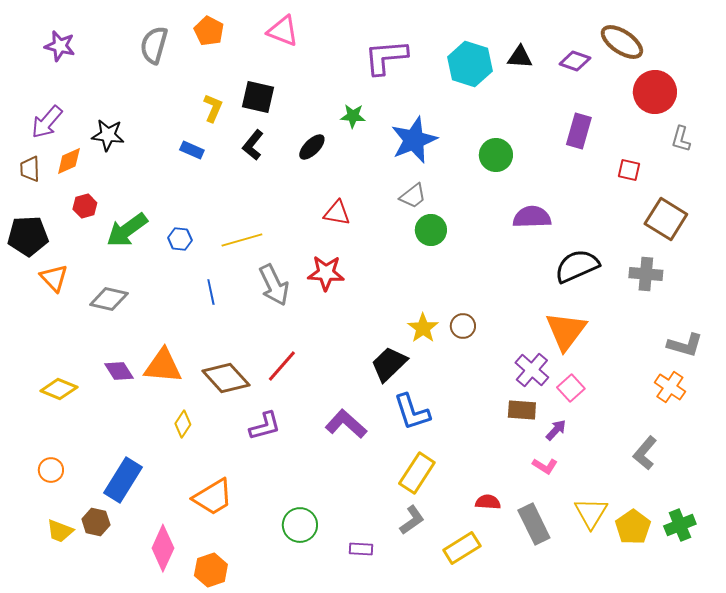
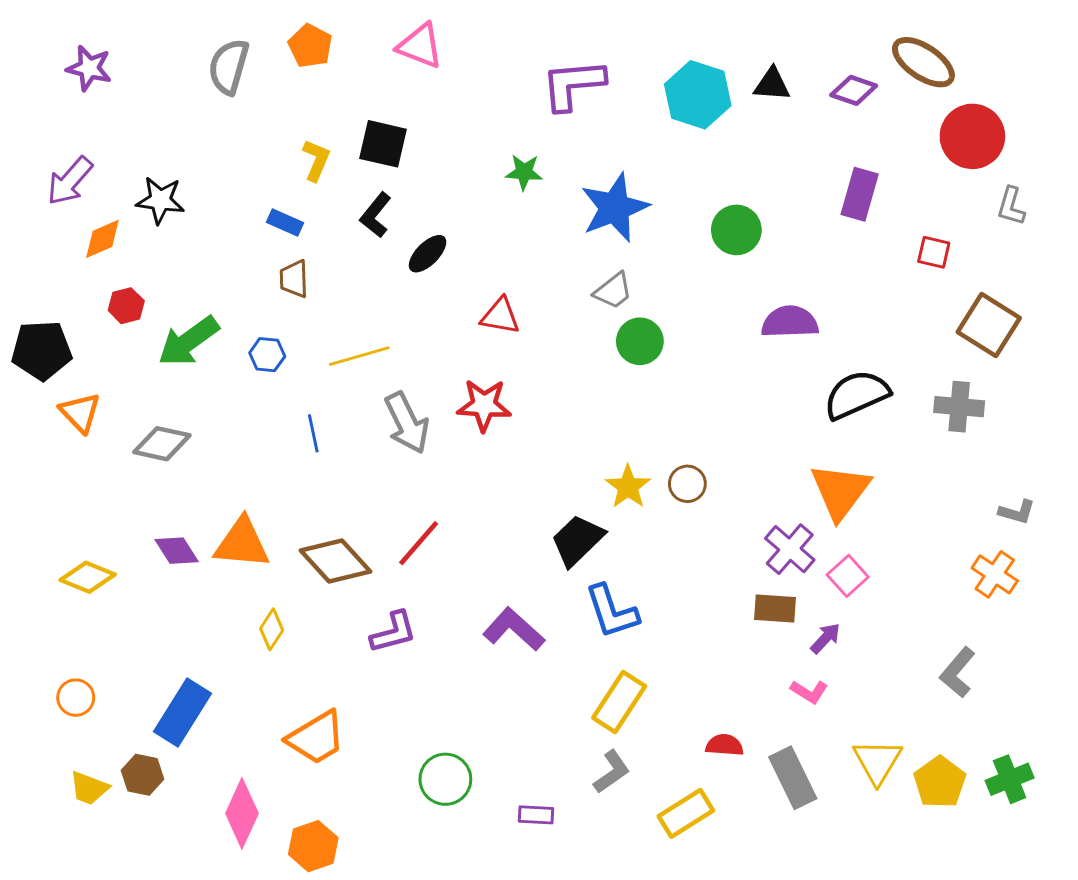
black ellipse: (312, 147) -> (428, 254), moved
brown trapezoid: (30, 169) -> (294, 279), moved
gray L-shape: (685, 345) -> (1017, 512), size x0.7

